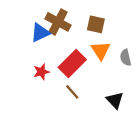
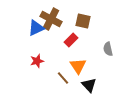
orange triangle: (101, 50) -> (78, 66), moved
red rectangle: (72, 63) -> (71, 40), moved, size x0.6
black triangle: (115, 100) -> (89, 85), moved

